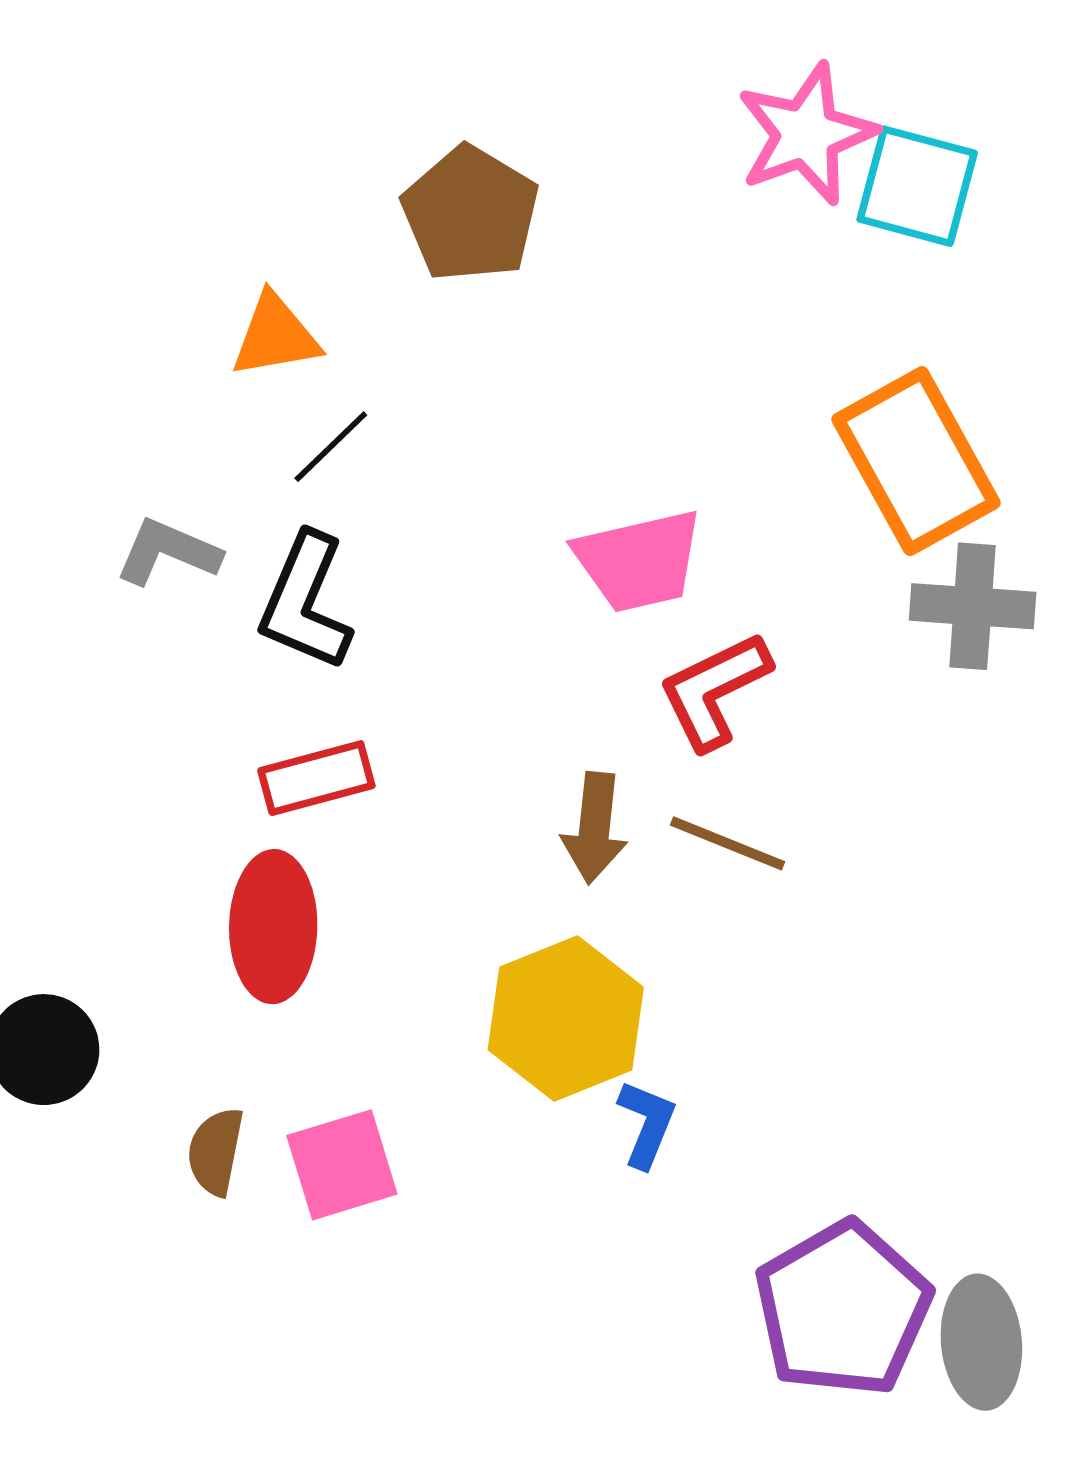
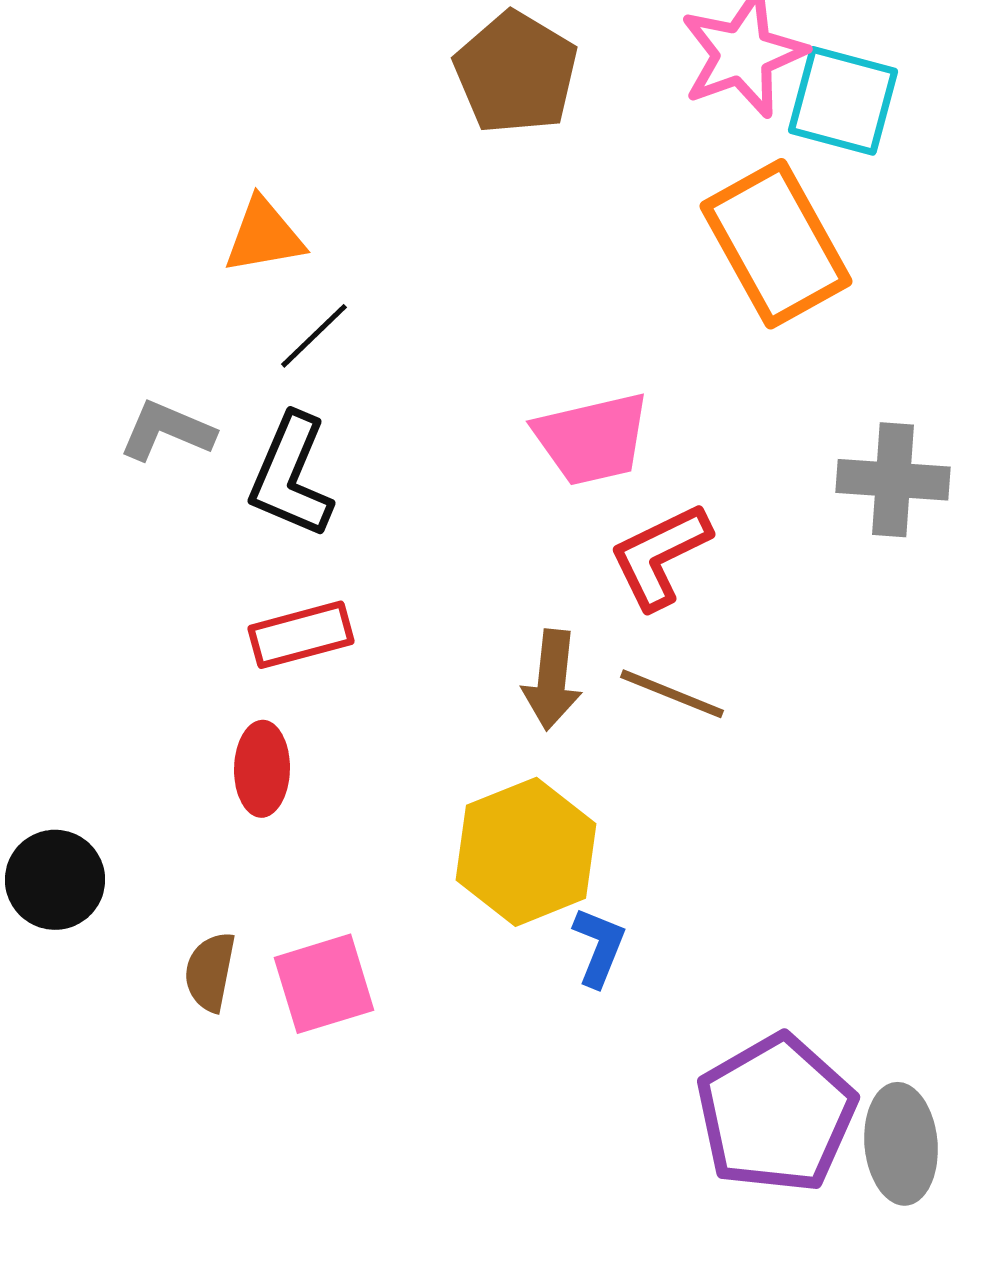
brown pentagon: (470, 214) -> (516, 73), moved
orange rectangle: (916, 461) -> (776, 244), moved
red ellipse: (273, 927) -> (262, 769), size x0.7

